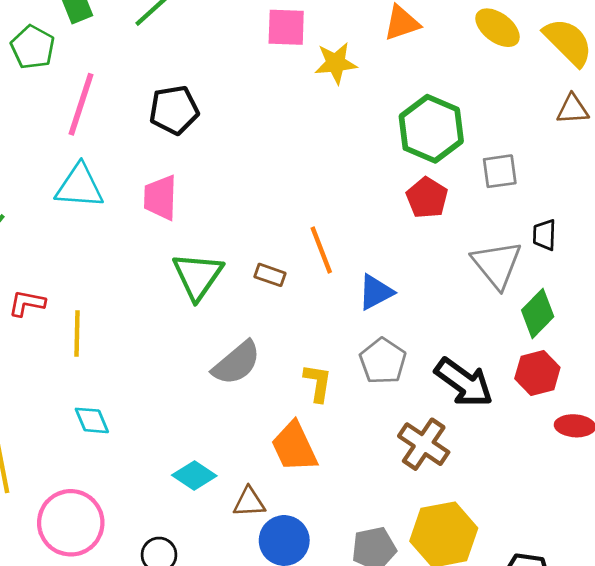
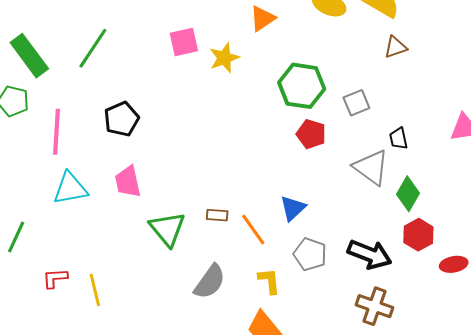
orange line: (321, 250) -> (253, 230), moved
brown cross: (424, 444) -> (374, 306), moved

